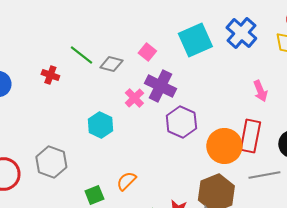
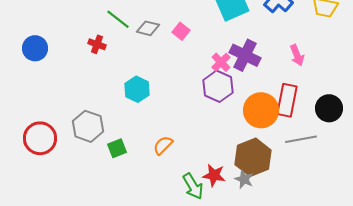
pink square: (147, 52) -> (181, 31), moved
red cross: (50, 75) -> (97, 44), moved
purple cross: (160, 86) -> (245, 55), moved
pink cross: (134, 98) -> (221, 62), moved
green square: (94, 195) -> (117, 148), moved

